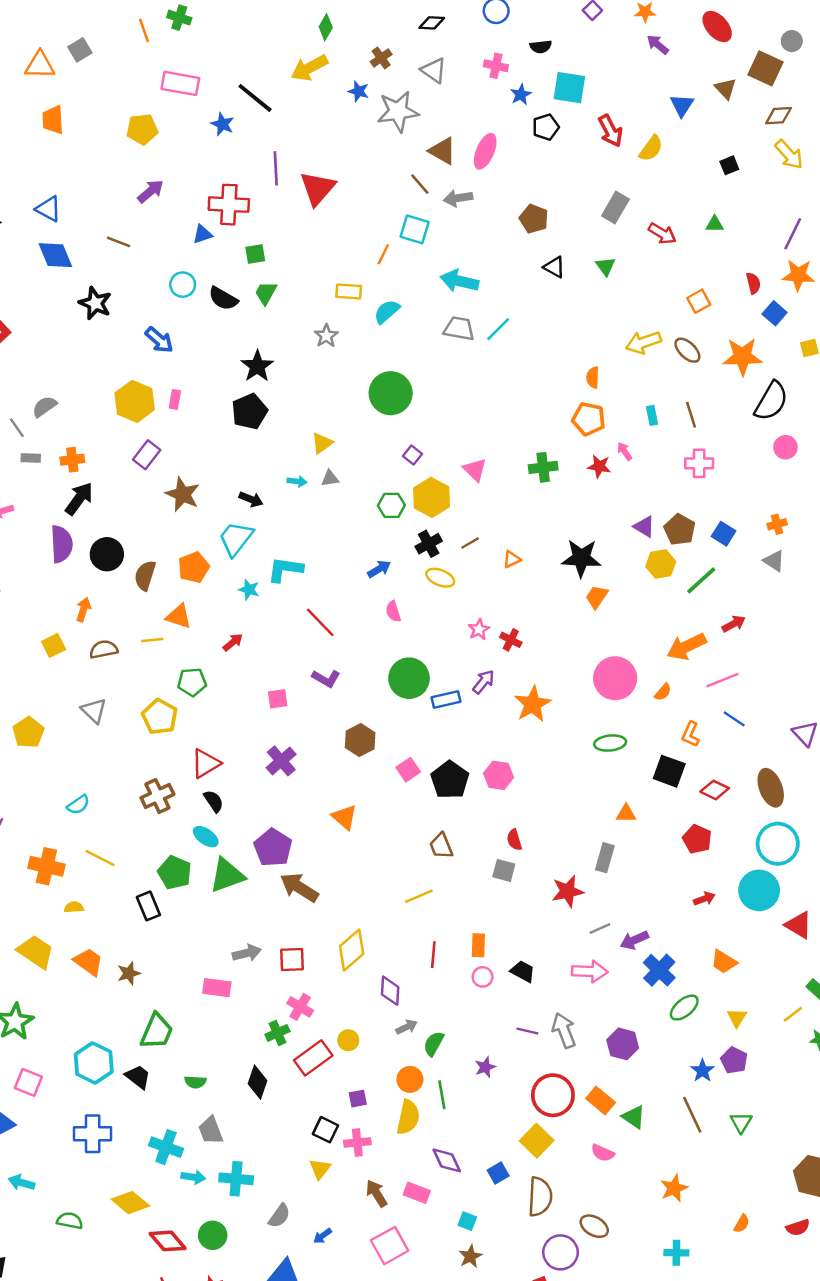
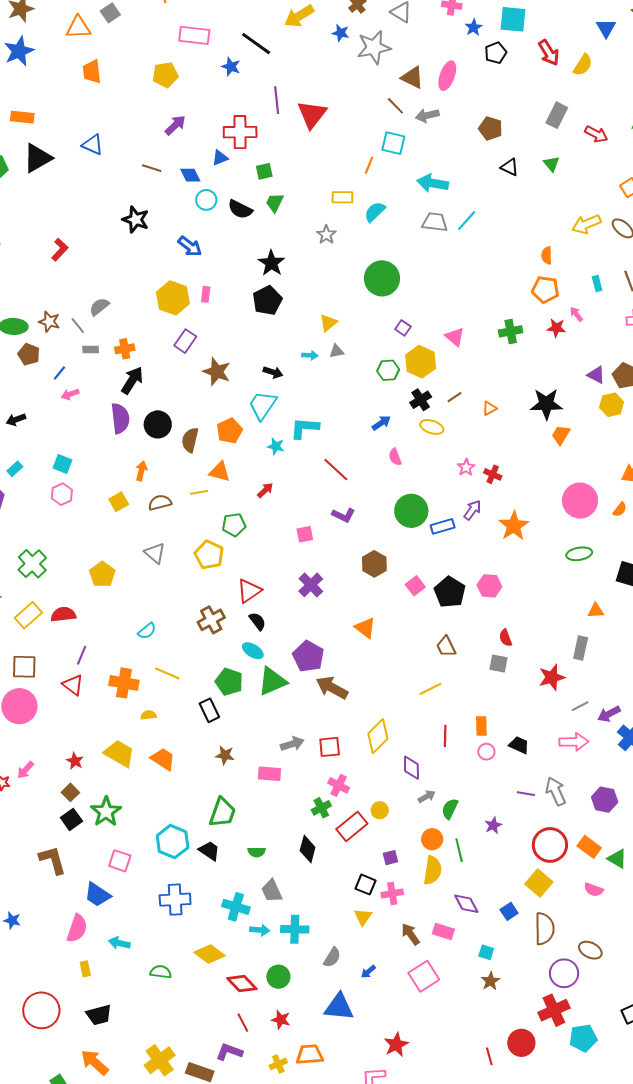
blue diamond: (55, 255) -> (190, 175), moved, size x0.7
brown star: (129, 973) -> (225, 755), moved, turned 30

